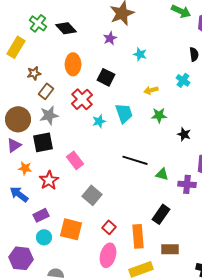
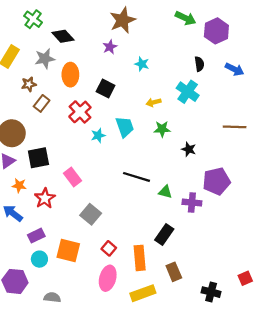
green cross: (38, 23) -> (33, 19), moved
cyan cross: (183, 80) -> (188, 92), size x1.5
gray star: (49, 115) -> (45, 59), moved
brown rectangle: (170, 249) -> (174, 272), turned 66

